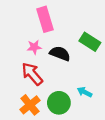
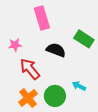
pink star: (34, 47) -> (15, 45), moved

